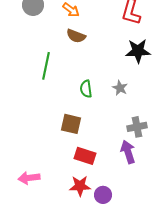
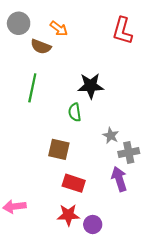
brown semicircle: (76, 36) -> (41, 47), moved
black star: (138, 51) -> (91, 86), moved
gray star: (120, 88) -> (111, 136), moved

